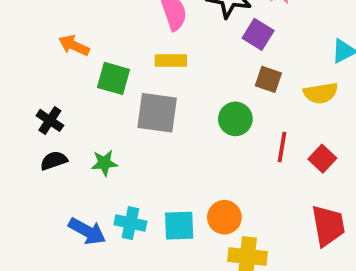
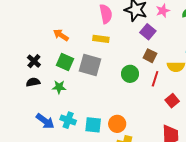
orange arrow: (74, 45) -> (61, 35), moved
green square: (113, 78) -> (65, 62), moved
red line: (282, 147) -> (155, 79), moved

